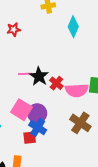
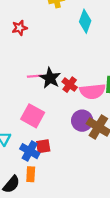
purple circle: (37, 113) -> (82, 121), moved
blue cross: (38, 127) -> (30, 151), moved

